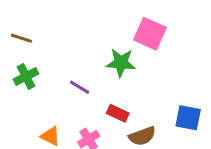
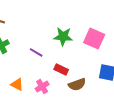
pink square: (150, 34) -> (94, 38), moved

